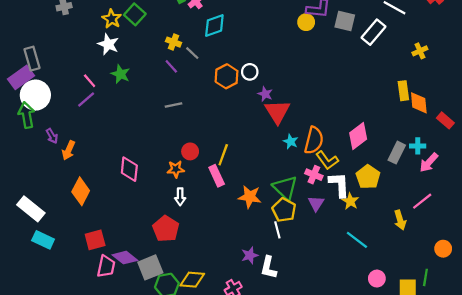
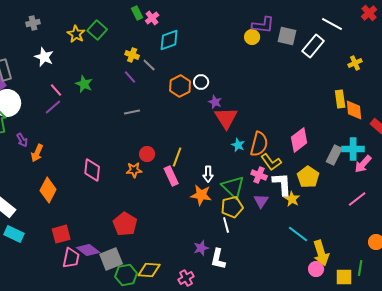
white star: (108, 44) -> (44, 57), moved
cyan cross: (418, 146) -> (353, 149), size x1.5
white arrow: (180, 197) -> (208, 174), moved
yellow pentagon: (284, 210) -> (232, 207), turned 30
yellow arrow: (400, 220) -> (321, 253), moved, size x1.4

